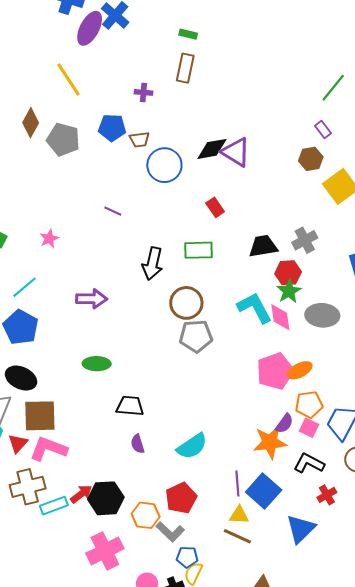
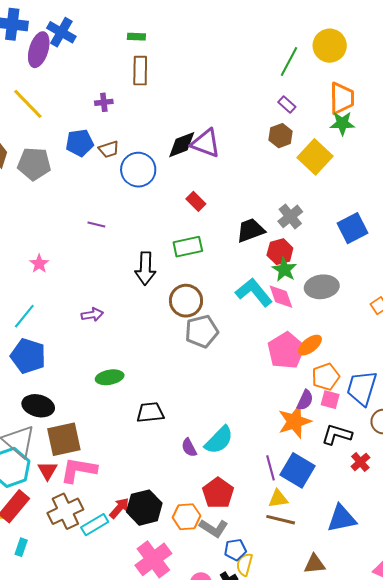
purple arrow: (92, 299) -> (92, 315), size x0.7
purple semicircle: (138, 444) -> (189, 448), moved
blue triangle: (301, 529) -> (342, 518), moved, turned 44

